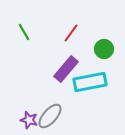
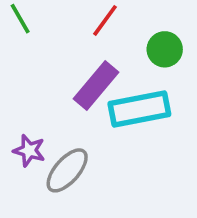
purple star: (29, 120) -> (29, 151), moved

